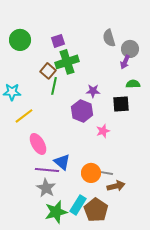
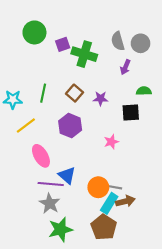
green circle: (20, 40) -> (34, 32), moved
gray circle: (130, 49) -> (141, 43), moved
green cross: (67, 62) -> (84, 54), moved, turned 35
purple arrow: (125, 62) -> (125, 67), moved
brown square: (48, 71) -> (75, 93), moved
green line: (54, 86) -> (43, 93), moved
purple hexagon: (82, 111) -> (70, 126), moved
cyan rectangle: (78, 205) -> (109, 203), moved

